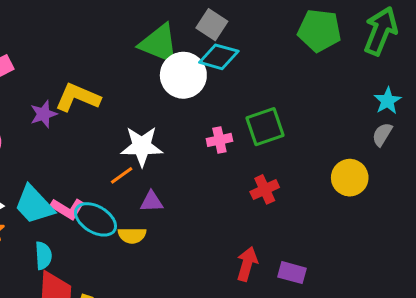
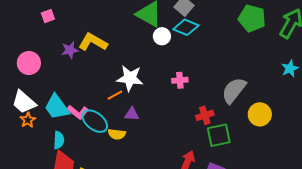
white circle: (183, 75) -> (162, 36), size x0.6
green square: (265, 127) -> (219, 135), moved
gray semicircle: (382, 134) -> (234, 90), moved, size x1.8

